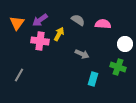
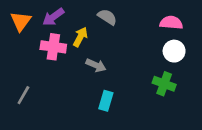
pink semicircle: (103, 24) -> (171, 23), moved
gray arrow: (82, 54) -> (96, 65), moved
cyan rectangle: (93, 79) -> (106, 101), moved

